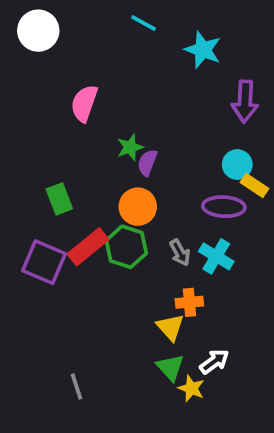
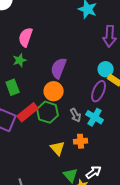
green star: (130, 147) -> (20, 60), moved
purple semicircle: (147, 163) -> (59, 68), size x1.5
purple ellipse: (224, 207) -> (99, 91), turned -70
yellow triangle: (170, 327) -> (58, 148), moved

